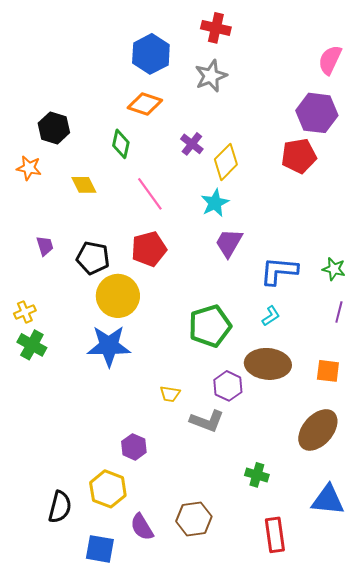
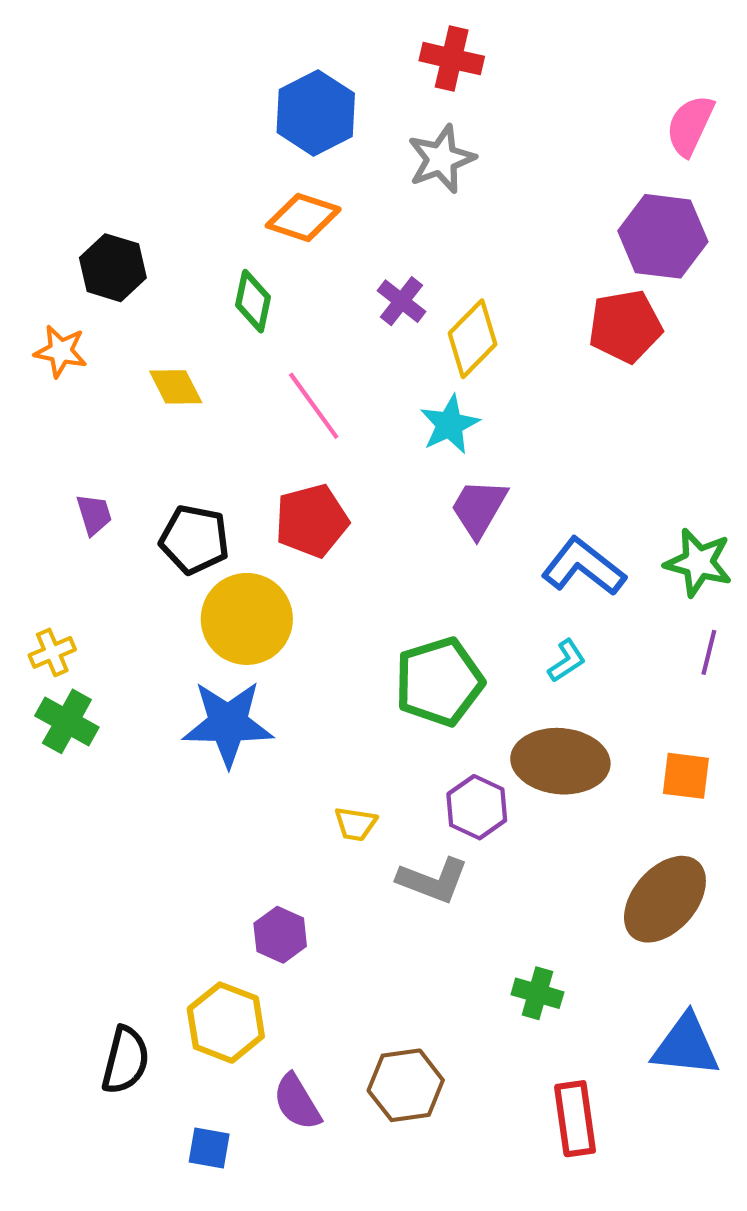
green star: (334, 269) -> (698, 563), size x1.4
blue L-shape: (279, 271) -> (583, 567), turned 33
blue square: (100, 549) -> (209, 1148), size x0.7

